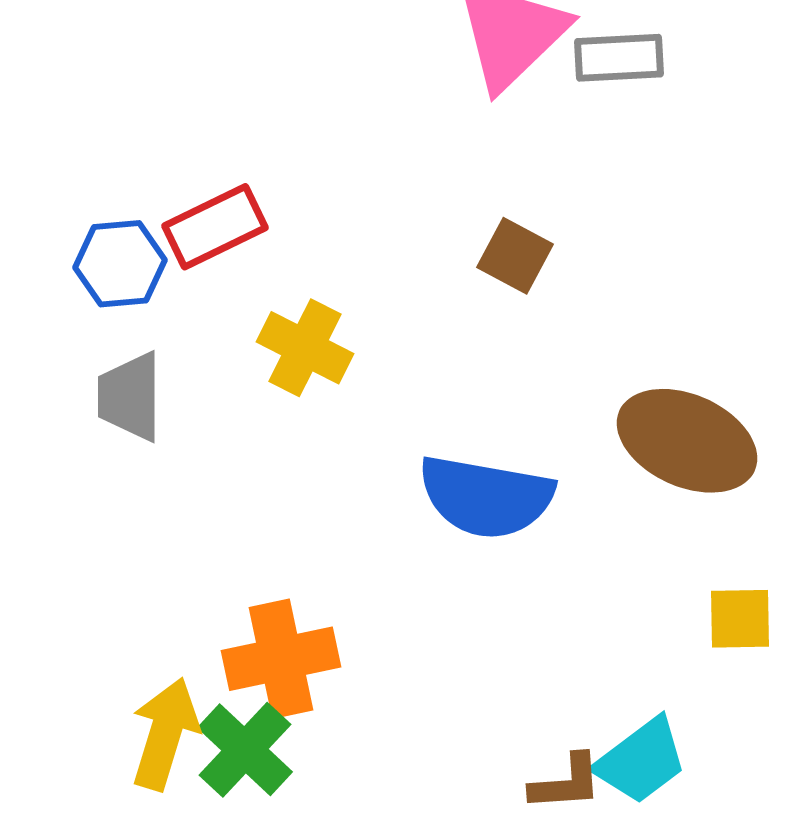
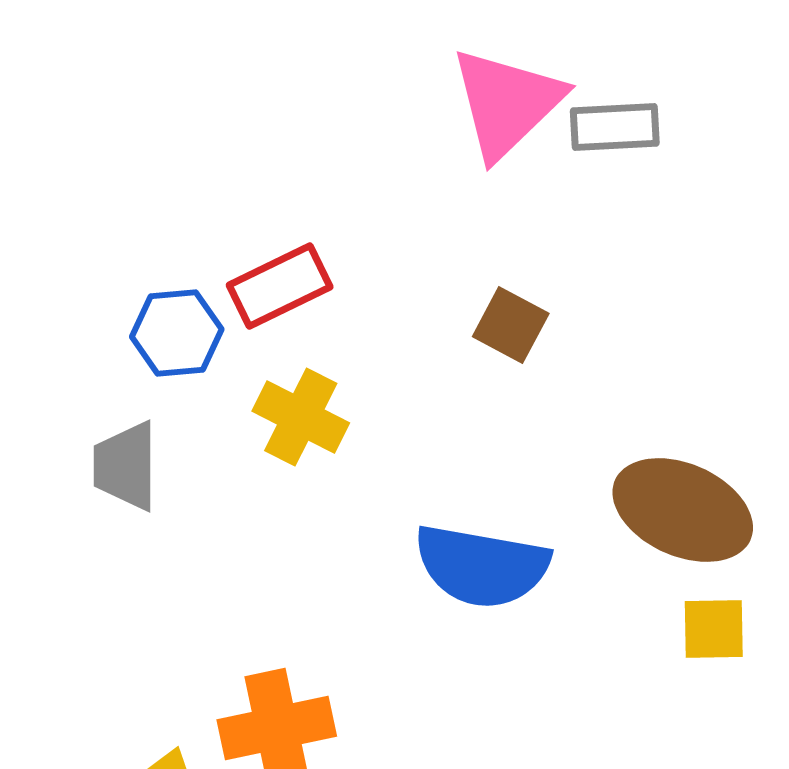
red rectangle: (215, 227) -> (280, 286), moved
blue hexagon: (120, 264) -> (177, 333), moved
yellow square: (740, 619) -> (714, 629), moved

